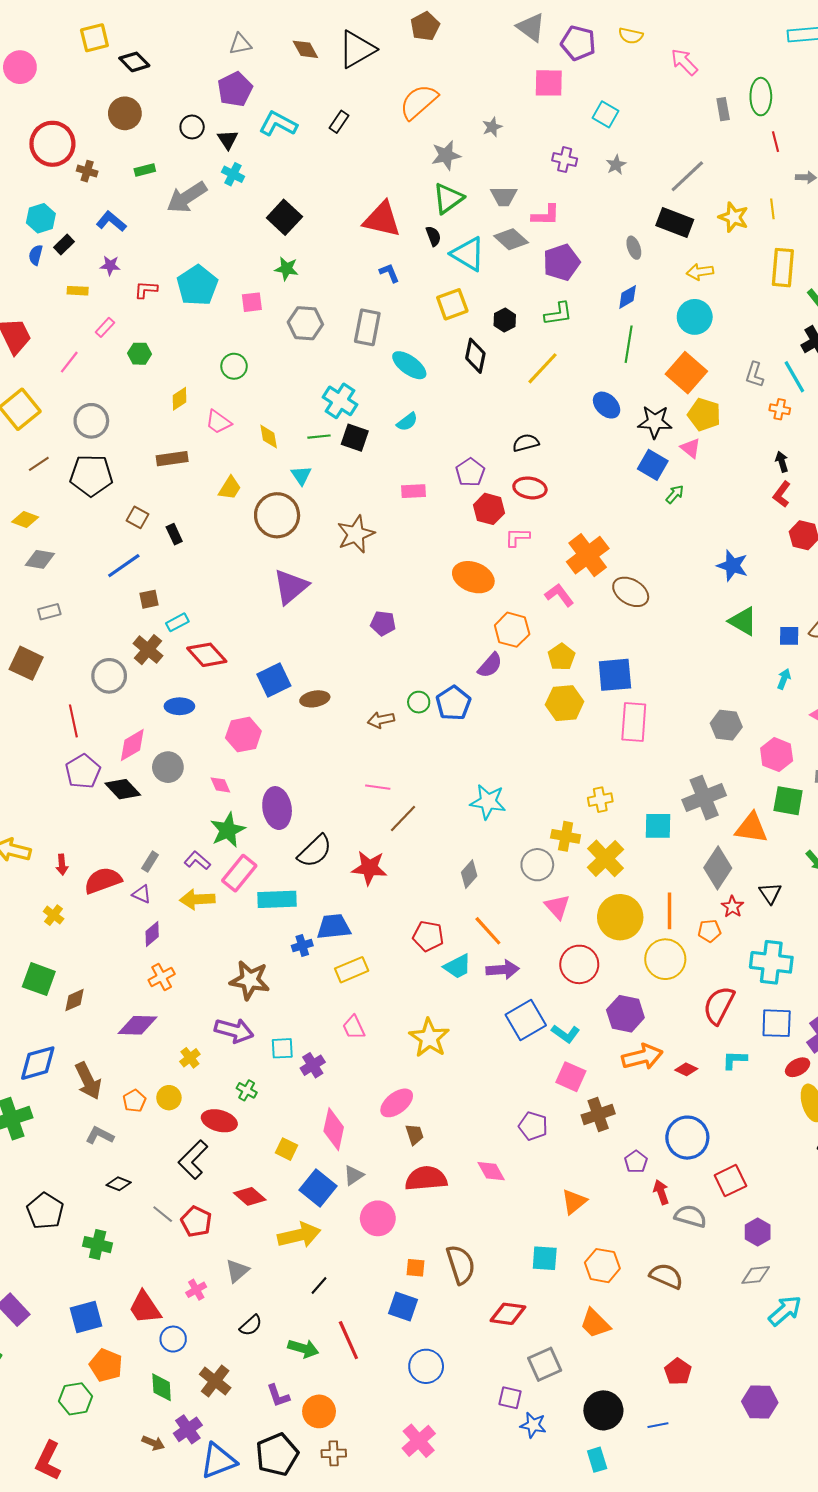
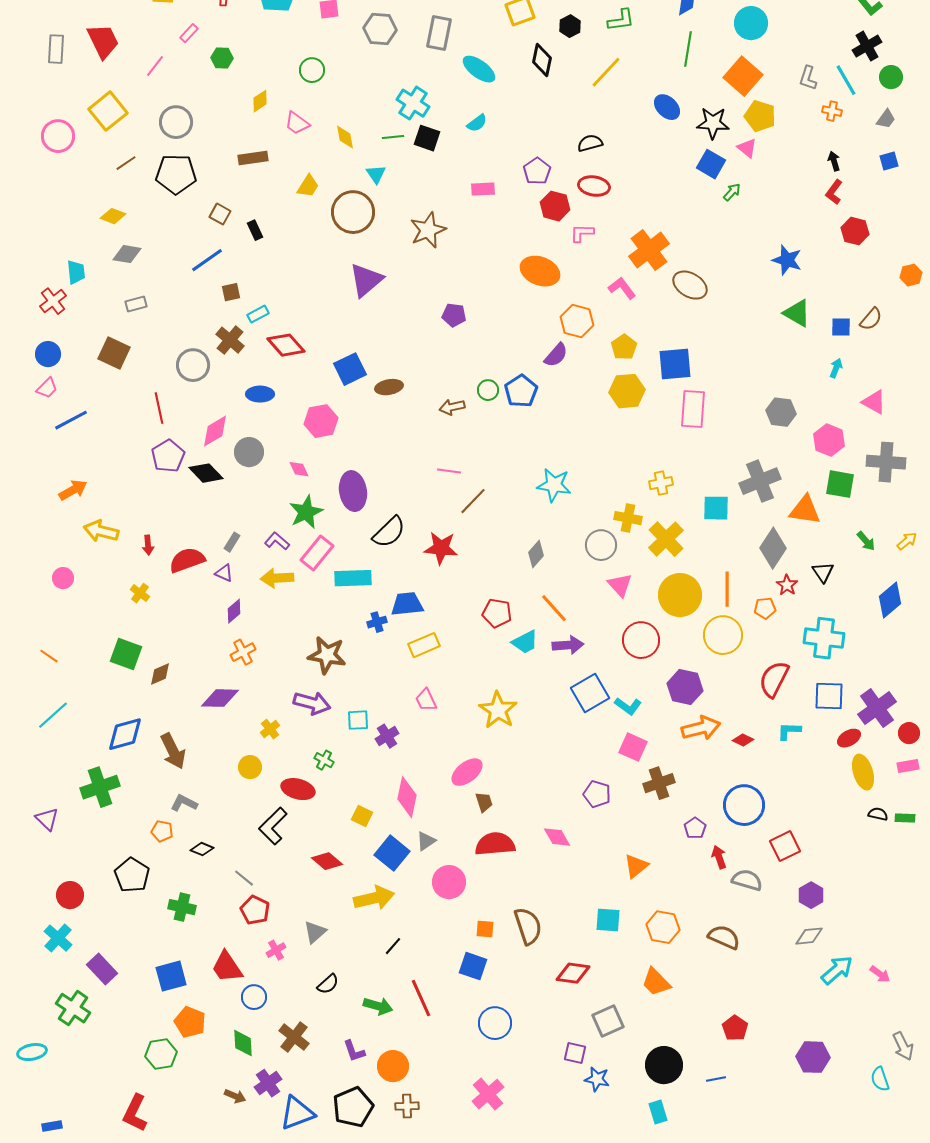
orange pentagon: (134, 1101) -> (162, 831), moved, turned -30
red pentagon: (196, 1222) -> (255, 910), moved

